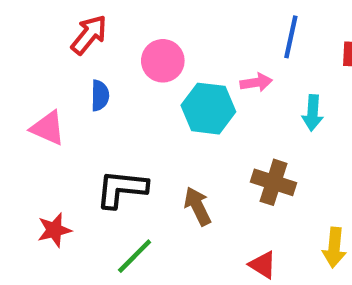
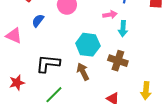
blue semicircle: (100, 96) -> (38, 21), turned -144
cyan hexagon: (208, 109) -> (88, 45), moved
cyan arrow: (313, 113) -> (123, 29), moved

